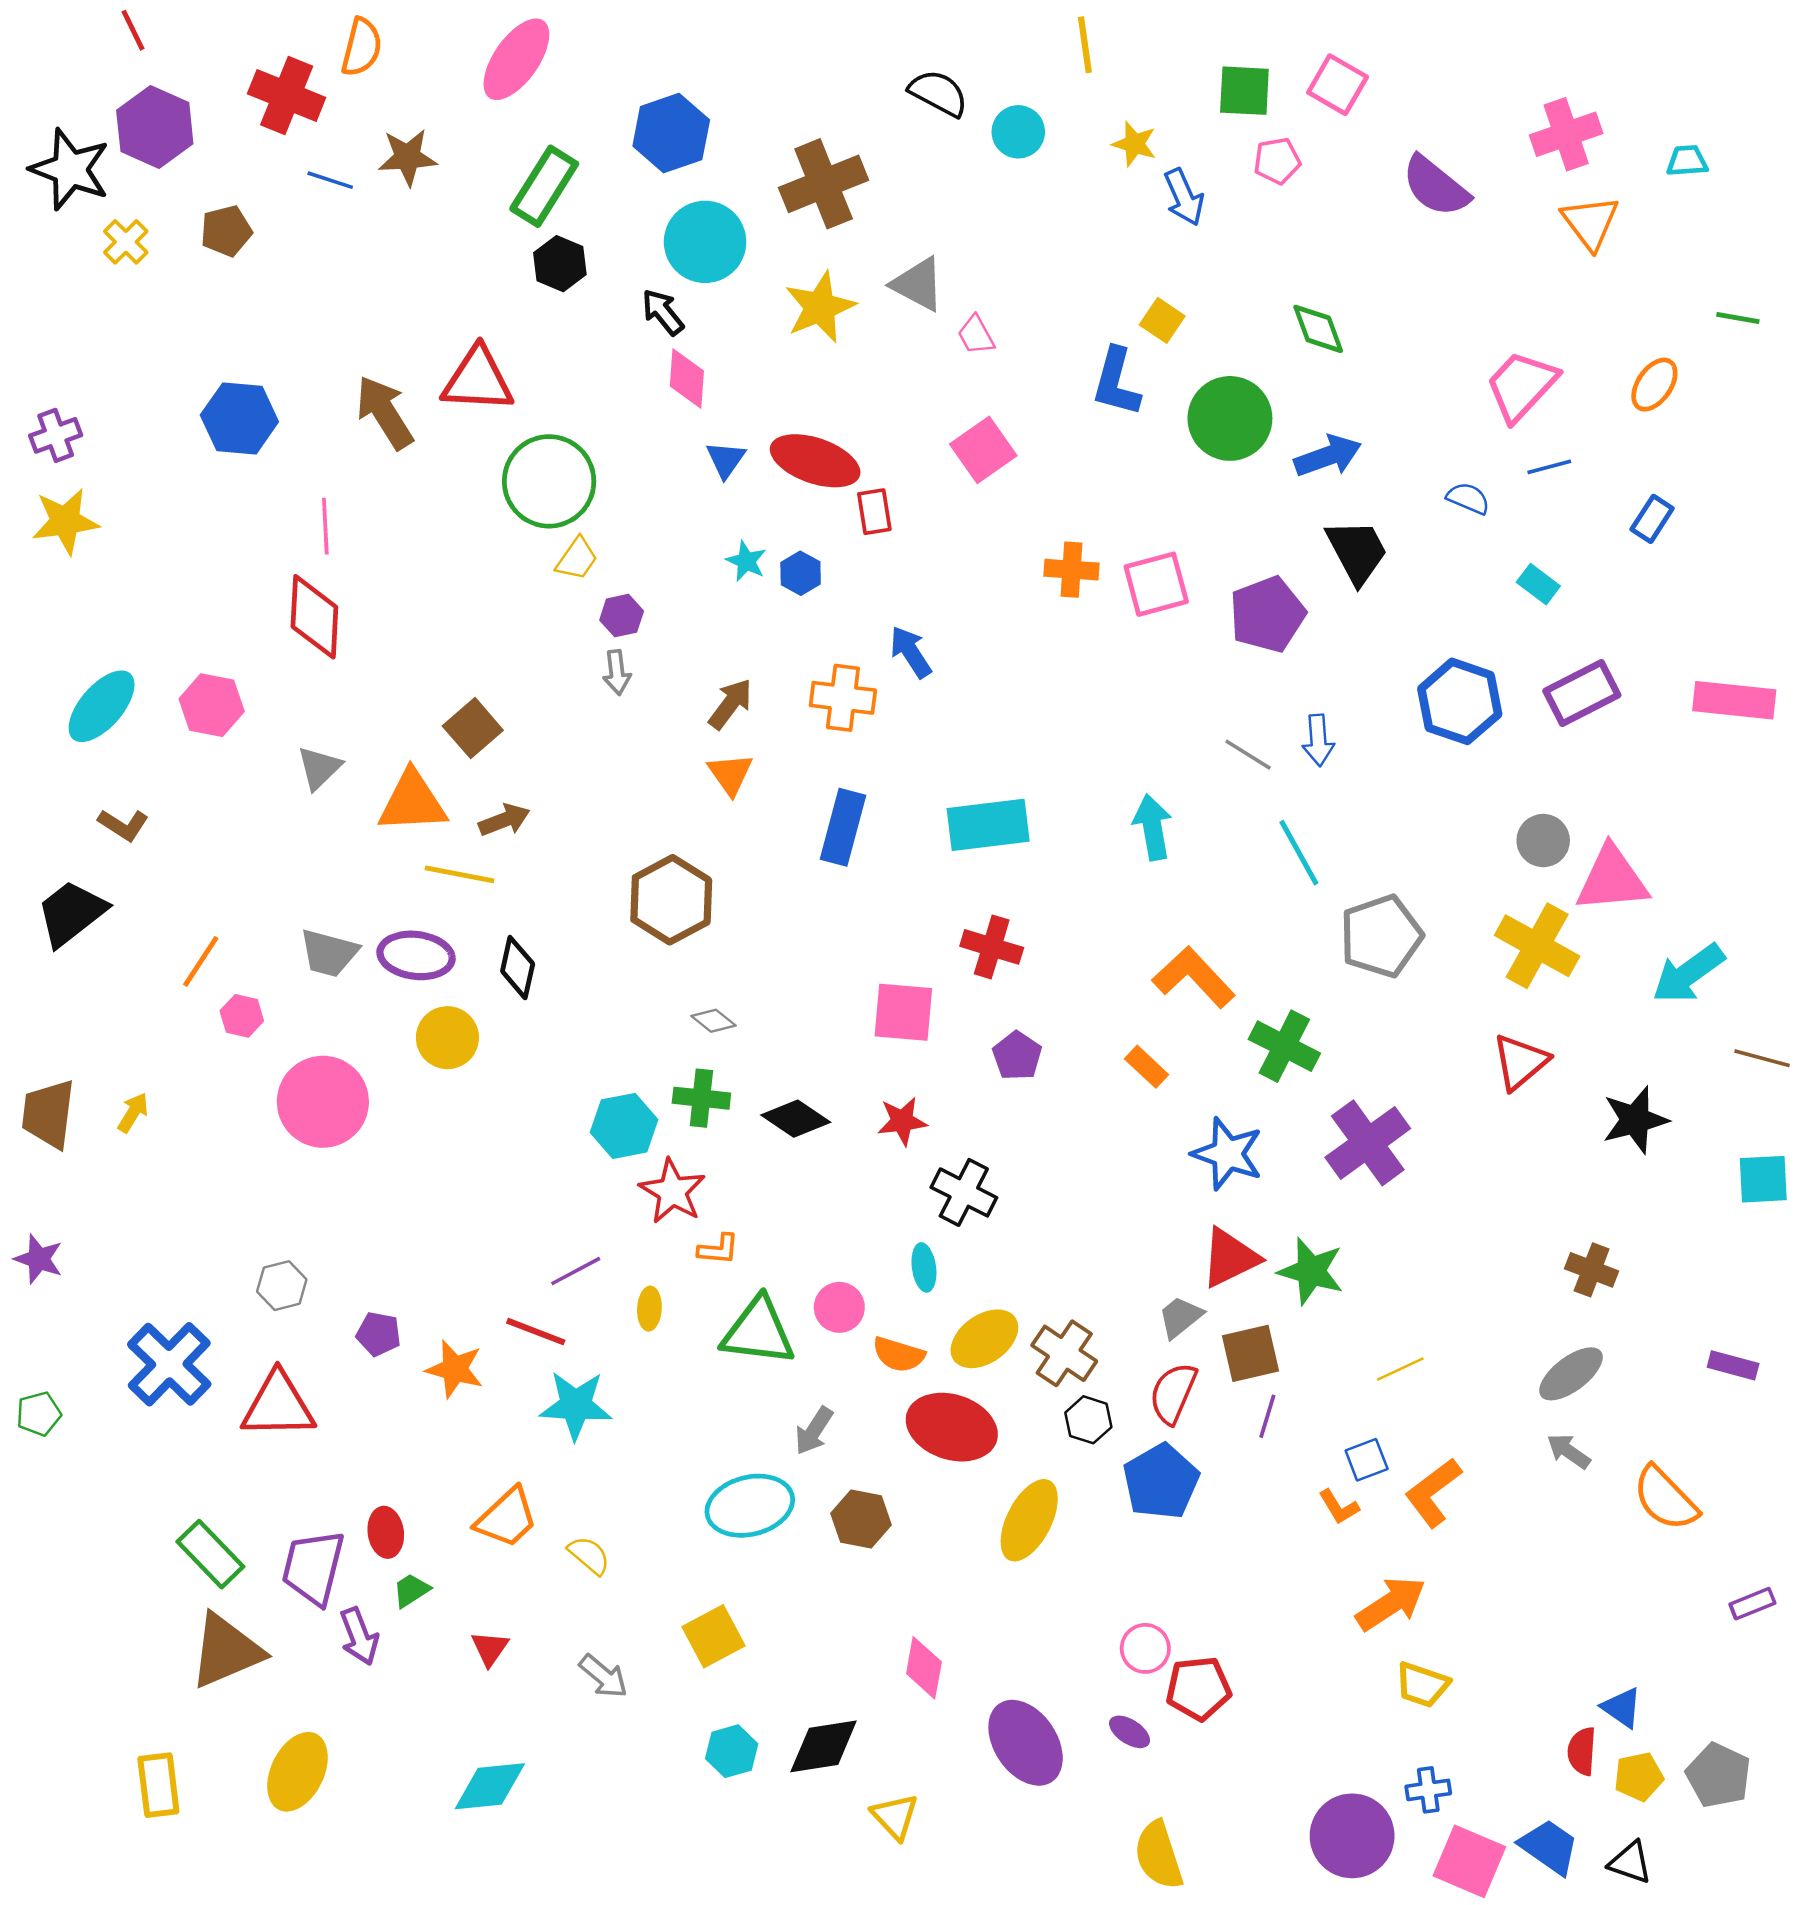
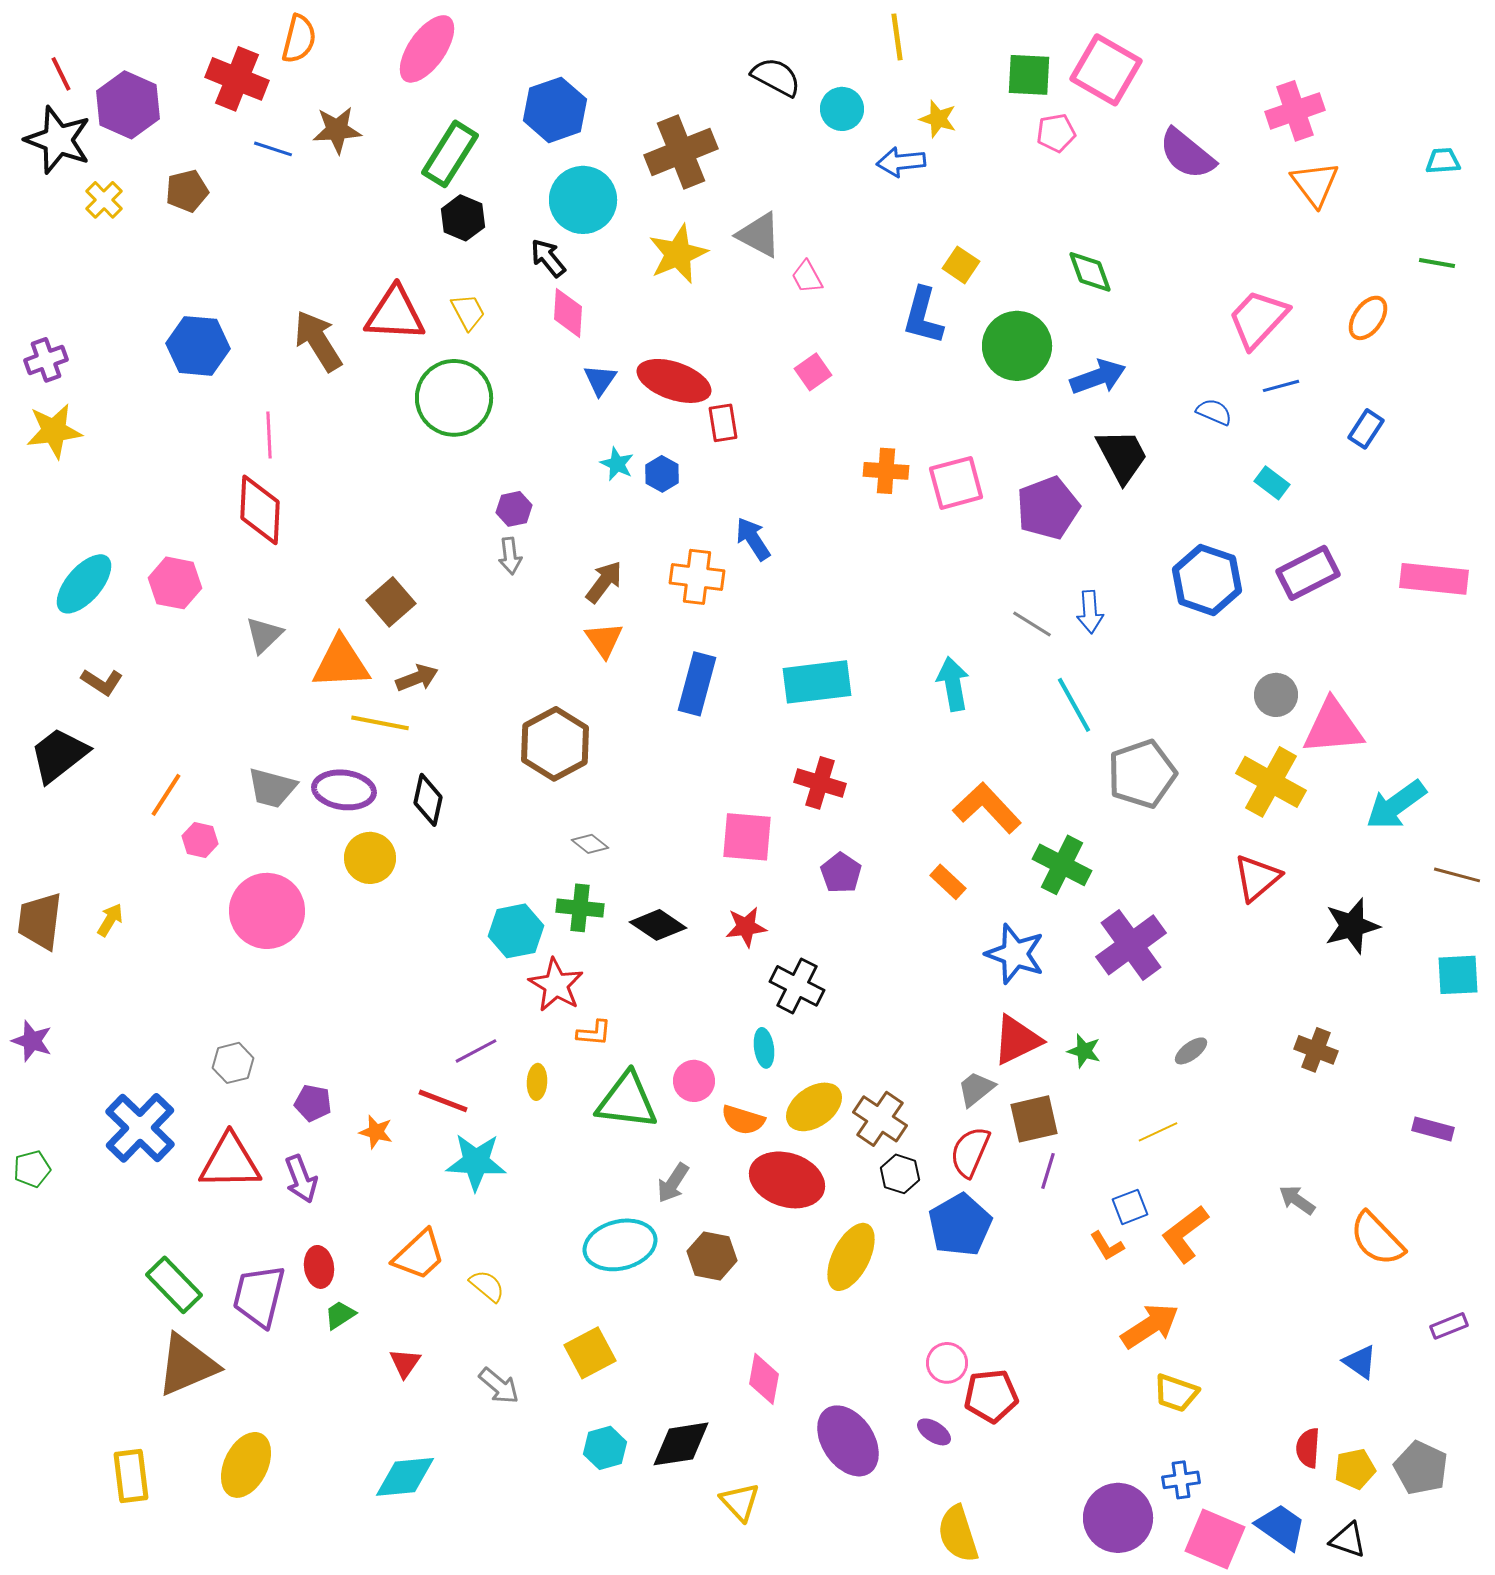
red line: (133, 30) -> (61, 74), moved
pink square: (1338, 85) -> (1106, 70), size x1.4
cyan trapezoid: (1687, 161) -> (1443, 161), moved
blue arrow: (1184, 197) -> (901, 162), moved, turned 108
pink square: (983, 450) -> (813, 372), size x0.7
yellow trapezoid: (577, 559) -> (468, 312), moved, turned -63
green star: (1311, 1271) -> (1084, 1051), size x0.6
orange star: (455, 1369) -> (376, 1132), size x0.7
gray ellipse: (1571, 1374) -> (1191, 1051), moved, size x0.6
purple arrow: (359, 1636) -> (301, 1179), moved
blue triangle: (1622, 1708) -> (1360, 1362), moved

